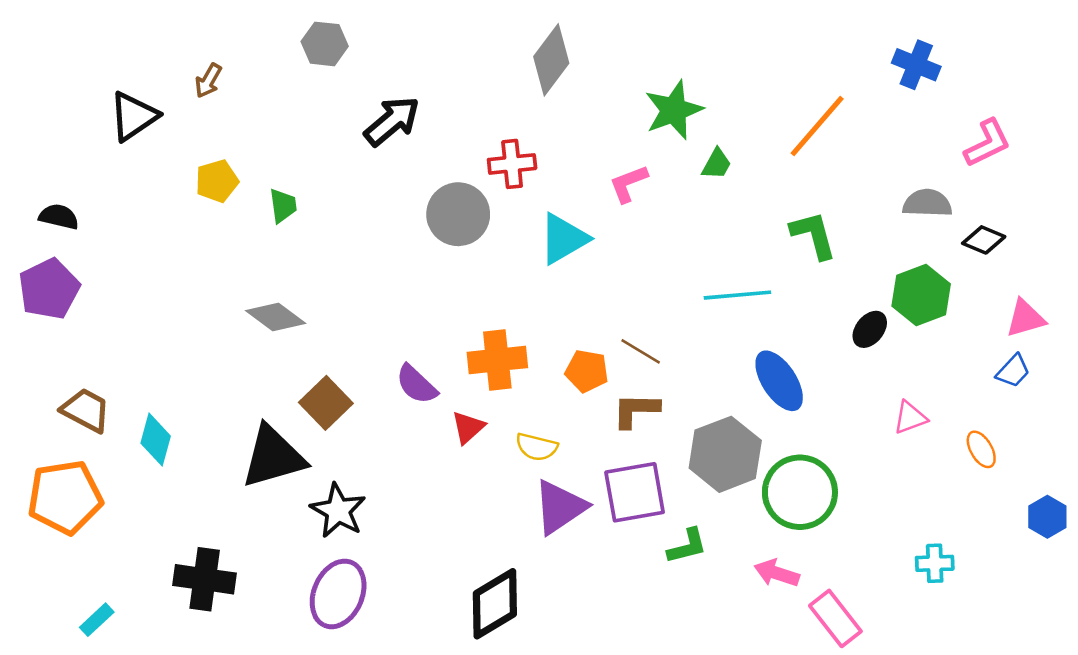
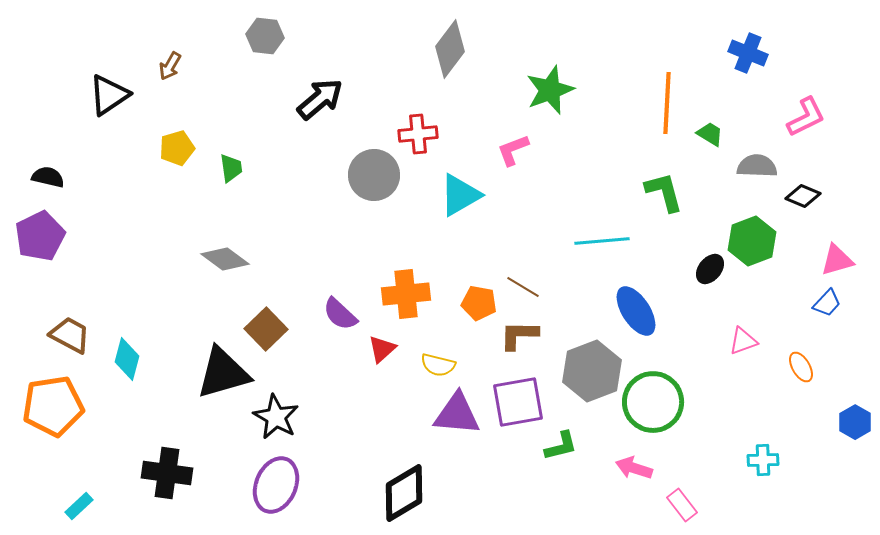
orange line: (817, 126) -> (667, 103), turned -38
green trapezoid: (717, 164) -> (710, 134), moved, turned -88
purple triangle: (560, 507) -> (457, 414), turned 39
pink rectangle: (835, 618) -> (682, 505), size x0.7

